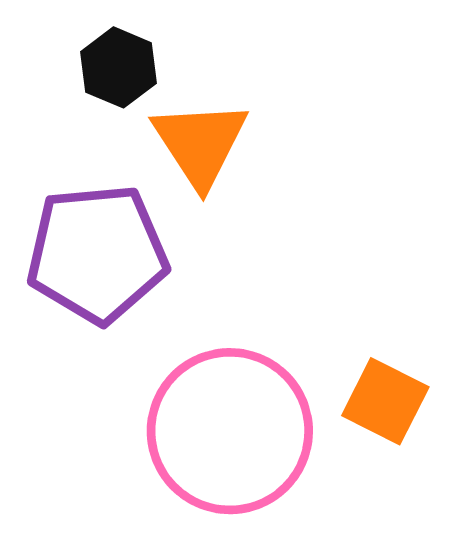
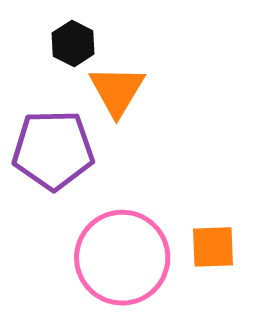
orange square: (385, 401) -> (213, 247), turned -33

